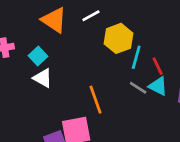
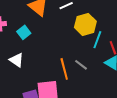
white triangle: (43, 78) -> (17, 60), moved
gray line: (138, 88) -> (81, 65), moved

